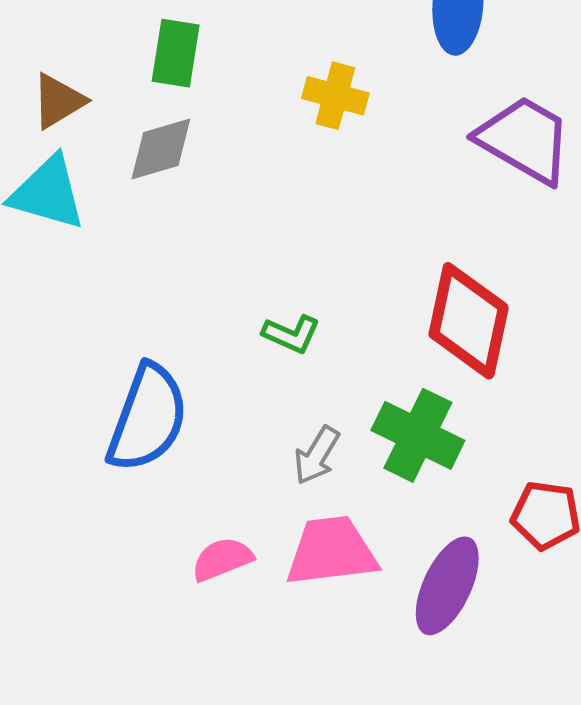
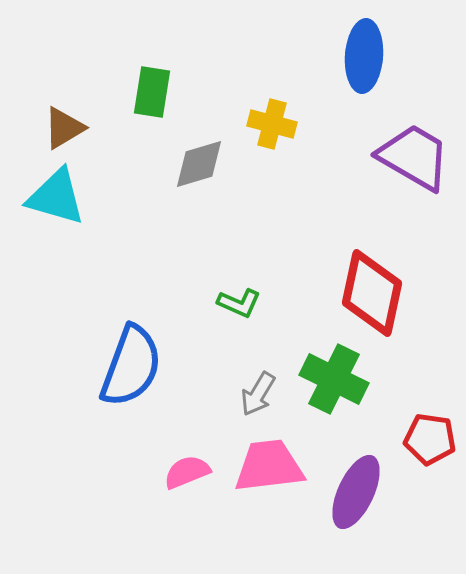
gray diamond: (161, 149) -> (199, 164), moved

